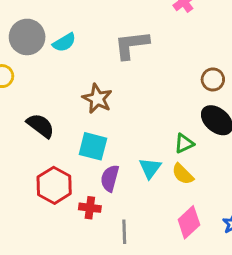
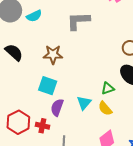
brown star: (97, 99) -> (53, 55), turned -30
black semicircle: (40, 126) -> (14, 52), moved
red hexagon: (54, 185) -> (18, 122), moved

